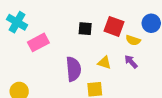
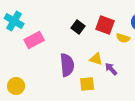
black square: (85, 29) -> (78, 27), turned 32
purple arrow: (131, 62) -> (111, 69), moved

